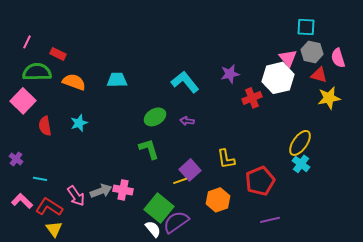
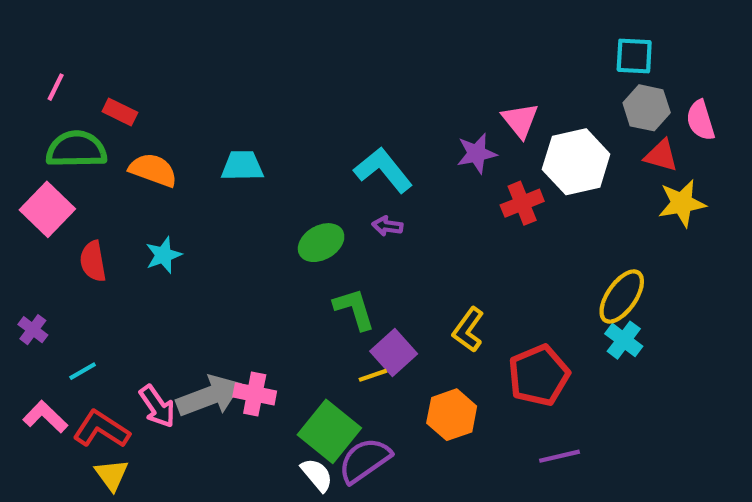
pink triangle: (288, 58) -> (520, 120), moved
purple arrow: (187, 121) -> (387, 226), moved
green L-shape: (149, 149) -> (354, 309), moved
yellow L-shape: (226, 159) -> (468, 330), turned 45
cyan line: (40, 179) -> (83, 371), turned -40
gray arrow: (101, 191) -> (209, 396), size x1.4

